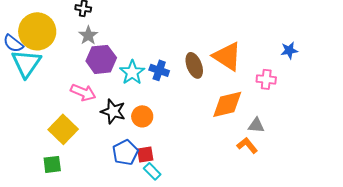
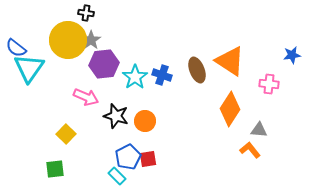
yellow circle: (37, 31) -> (68, 40), moved
orange diamond: (227, 104) -> (230, 109), turned -44
yellow square: (63, 129) -> (66, 134), size x0.7
cyan rectangle: (152, 171) -> (117, 176), moved

